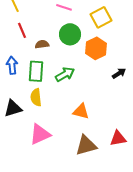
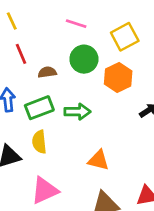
green rectangle: (36, 71) -> (39, 108), turned 65
green arrow: (65, 74) -> (77, 112), turned 30

